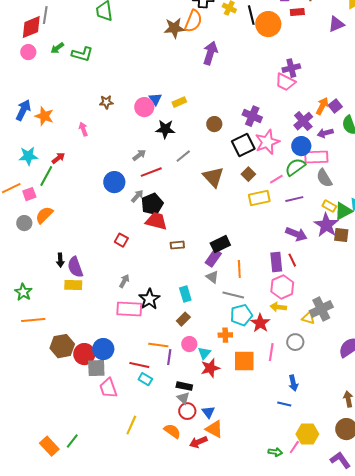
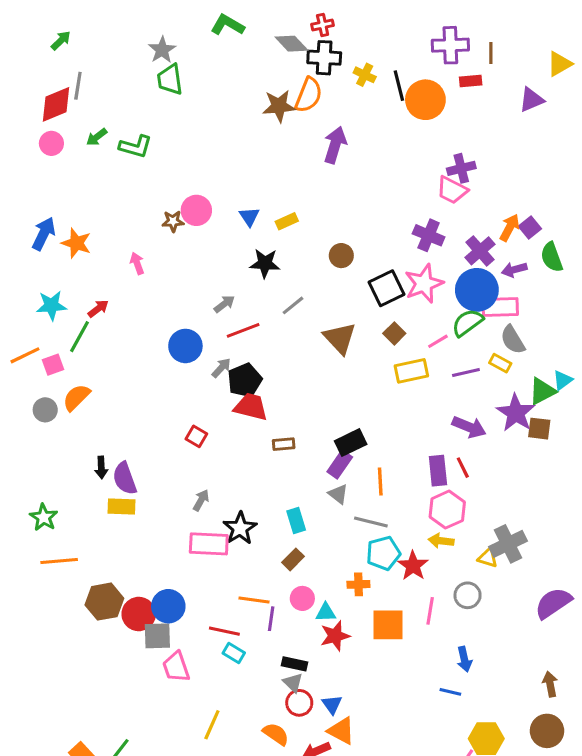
pink circle: (144, 107) -> (196, 210), moved
purple cross: (252, 116) -> (429, 235), moved
blue circle: (301, 146) -> (477, 290), size x1.4
yellow rectangle: (329, 206) -> (500, 363), moved
cyan triangle: (204, 353) -> (326, 612), turned 48

